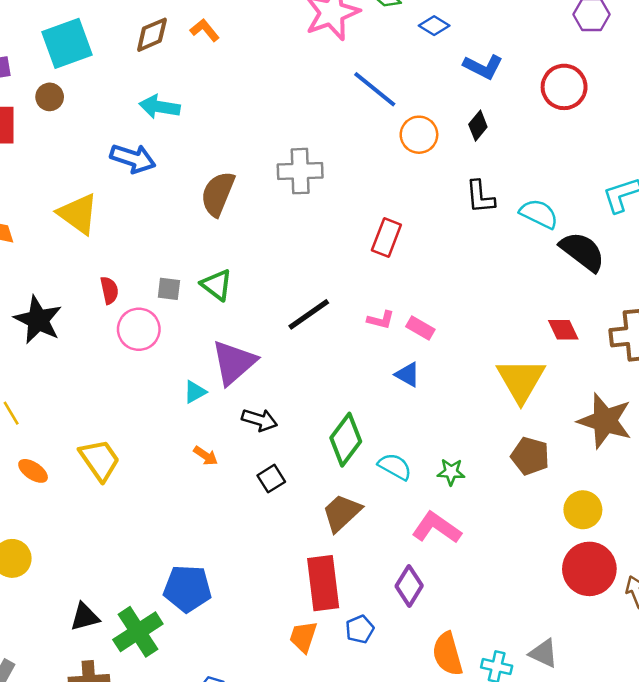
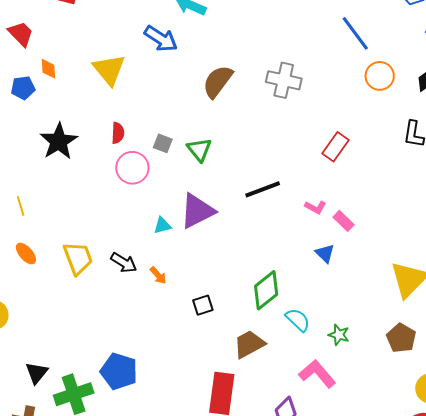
black arrow: (260, 420) -> (124, 263), moved
black triangle: (85, 617) -> (37, 373), turned -50

